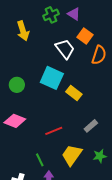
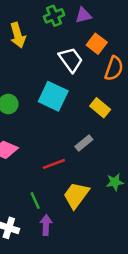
purple triangle: (74, 14) -> (83, 15), turned -48
yellow rectangle: (74, 93) -> (100, 108), moved
gray rectangle: (91, 126) -> (84, 143), moved
green star: (100, 156) -> (115, 182), moved

